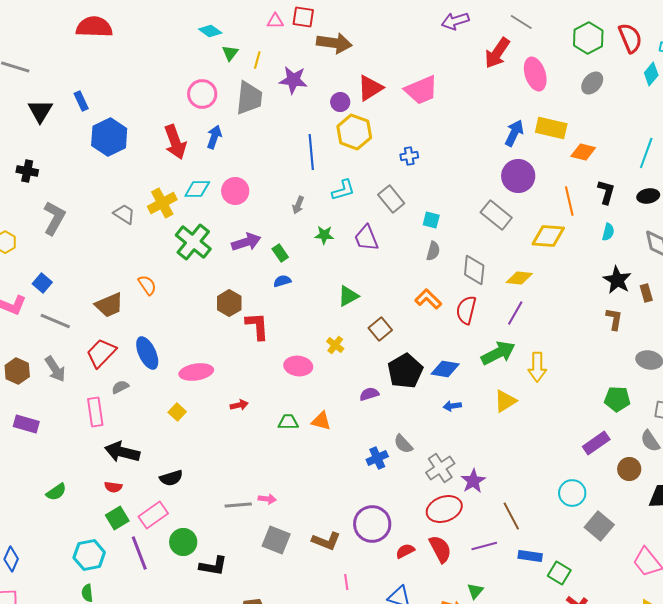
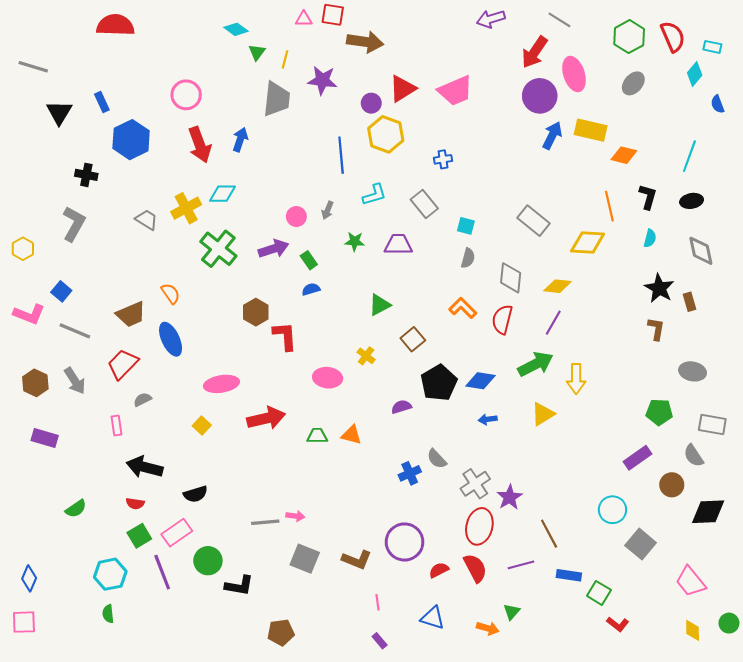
pink circle: (202, 94) -> (186, 95), moved
black cross: (27, 171) -> (86, 175), moved
purple circle: (518, 176) -> (540, 96), moved
pink circle: (235, 191) -> (296, 216), moved, size x0.7
purple trapezoid: (366, 238) -> (398, 245), turned 112
blue ellipse: (147, 353) -> (171, 339), moved
red arrow: (239, 405) -> (266, 418), size x2.0
pink rectangle: (95, 412) -> (116, 426), size x0.7
red ellipse: (444, 509) -> (479, 526), turned -56

